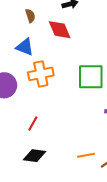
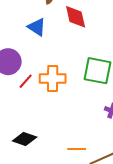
orange cross: (41, 74) -> (53, 79), moved
red line: (33, 124) -> (26, 81), moved

